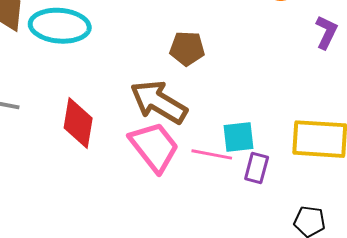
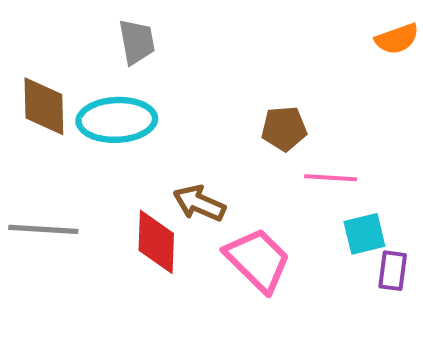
brown arrow: (159, 102) -> (199, 203), moved, size x0.7
pink line: (212, 154) -> (331, 178), moved

